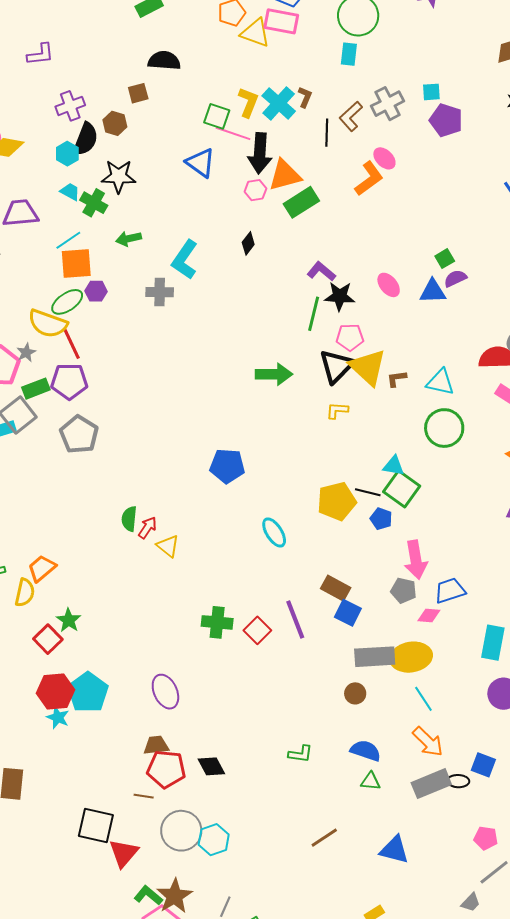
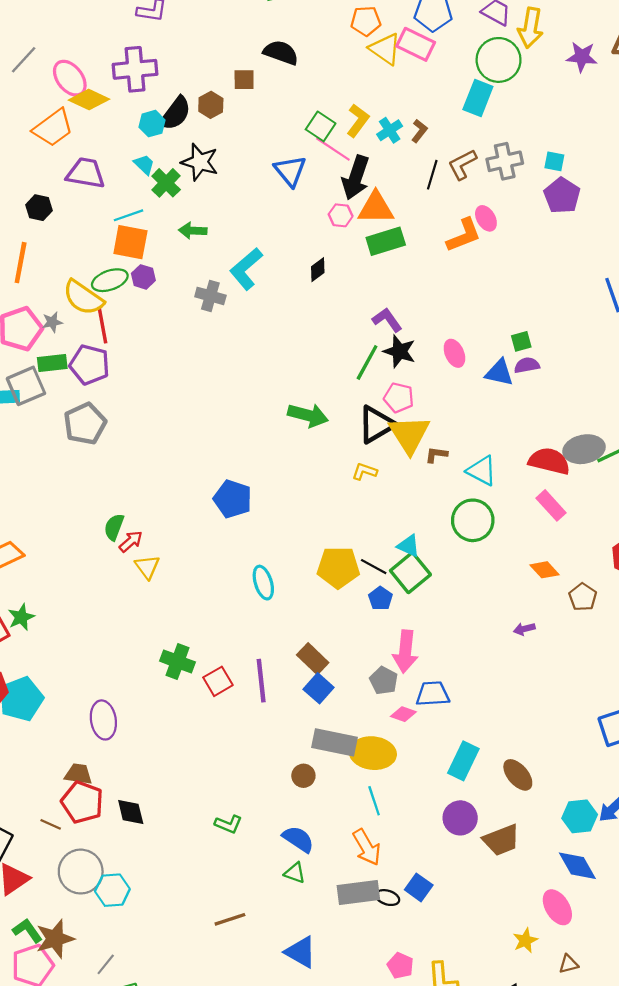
cyan rectangle: (349, 54) -> (478, 98), size x1.4
cyan cross: (279, 103) -> (390, 130), size x0.7
purple cross: (70, 106) -> (135, 69), moved, size x1.4

